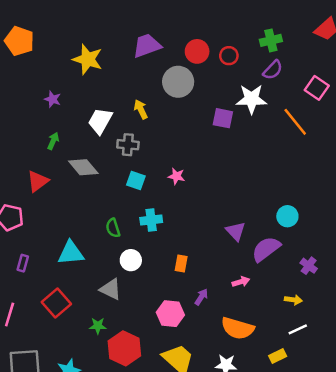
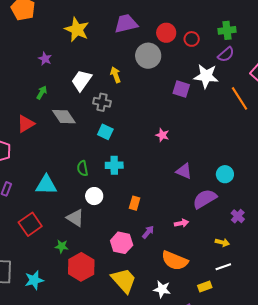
pink star: (176, 176) -> (162, 135), moved
purple triangle: (236, 231) -> (184, 171), moved, turned -30

